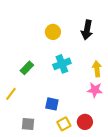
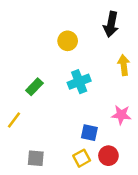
black arrow: (87, 30) -> (111, 24), moved
yellow arrow: (97, 69) -> (124, 65), moved
blue square: (52, 104) -> (89, 133), moved

